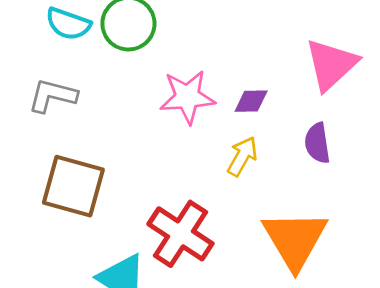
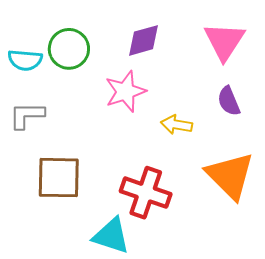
purple diamond: (251, 101) -> (143, 40), moved, size x1.4
yellow arrow: (242, 156) -> (177, 125), turned -96

